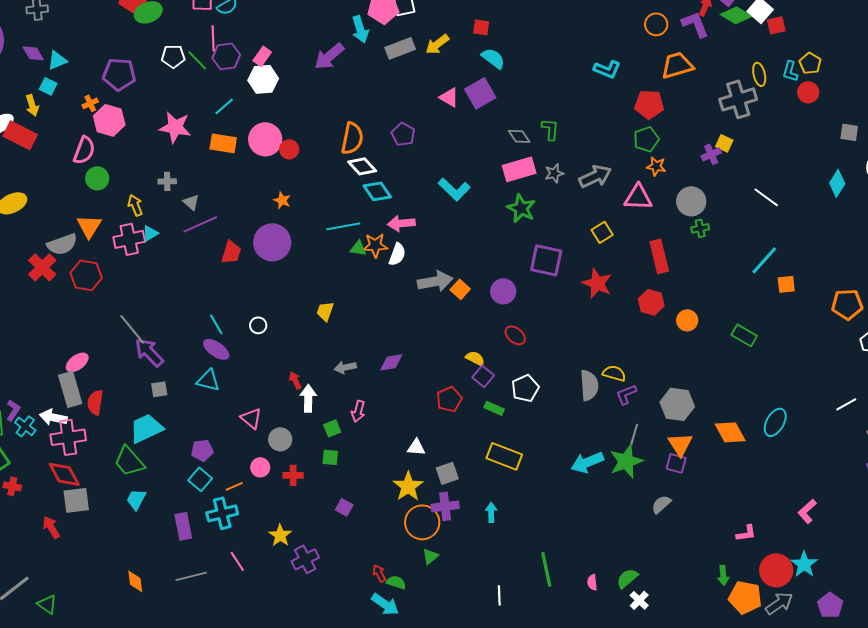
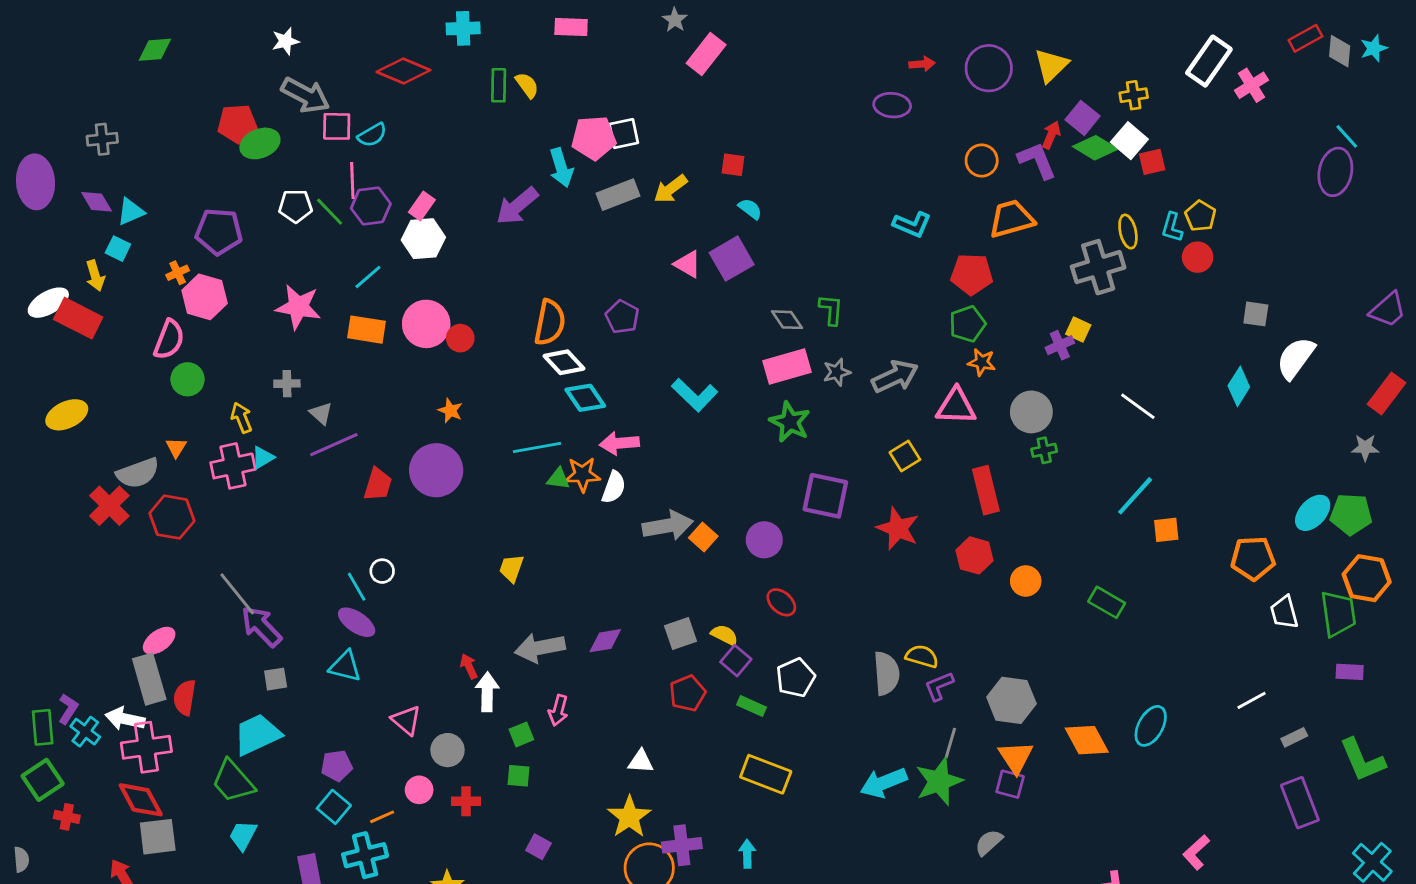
cyan semicircle: (493, 58) -> (750, 209), size x0.7
orange triangle: (89, 226) -> (176, 447), size x0.6
white circle: (258, 325) -> (382, 571), moved
gray arrow: (345, 367) -> (540, 648), size x1.6
gray square: (447, 473) -> (680, 634), moved

